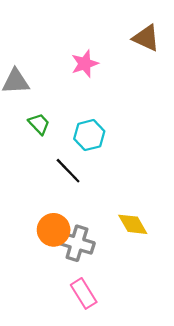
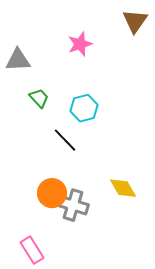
brown triangle: (146, 38) -> (135, 21), turned 40
pink rectangle: (84, 293) -> (32, 250), moved

